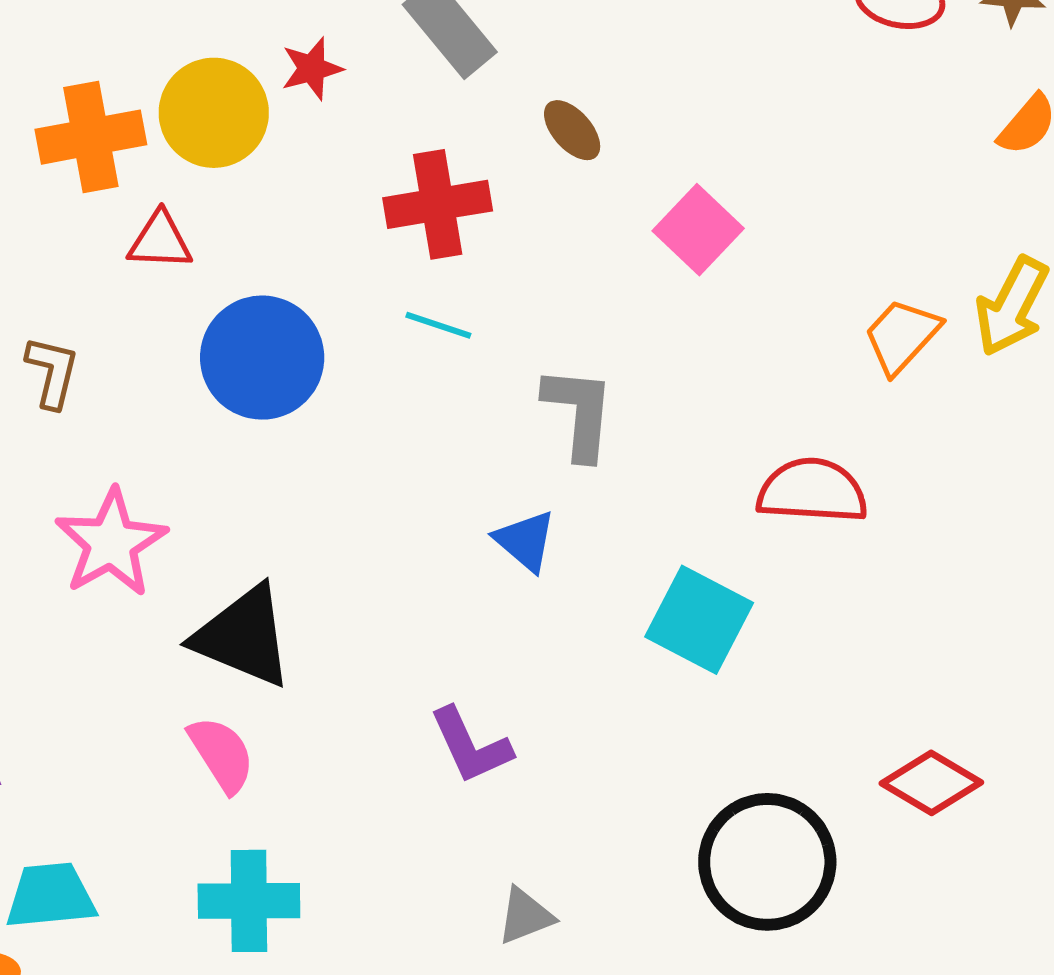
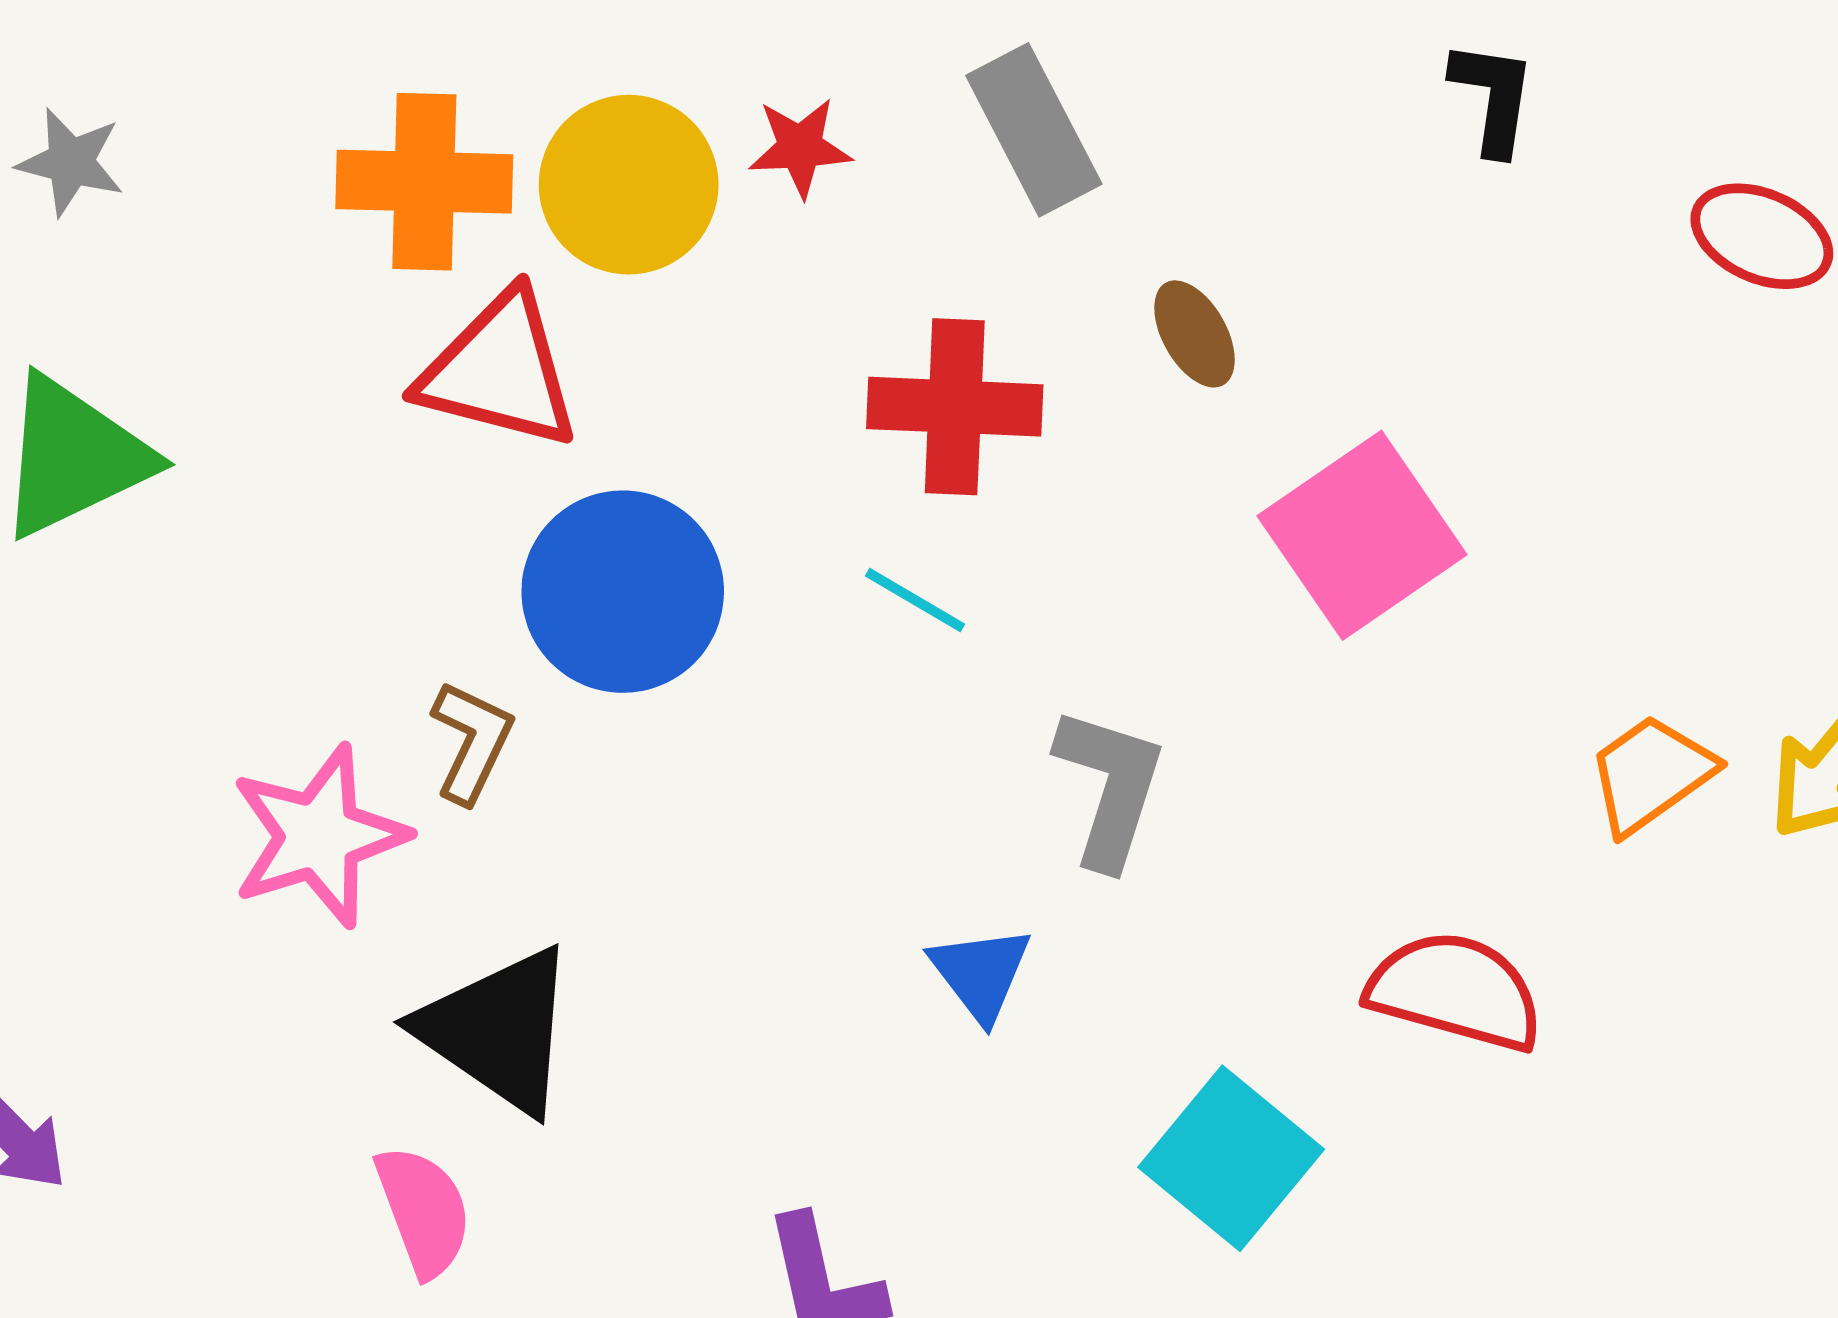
pink square: (698, 230) -> (1362, 535), size x1.4
red triangle: (160, 241) -> (499, 371), size x1.6
brown L-shape: (52, 372) -> (472, 742), moved

